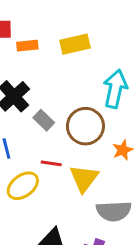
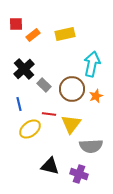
orange rectangle: (27, 46) -> (33, 35), turned -32
orange star: (123, 150) -> (96, 96), moved

